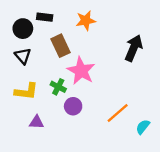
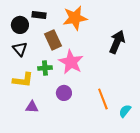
orange star: (86, 21) -> (75, 18), size x1.4
green cross: (58, 87) -> (45, 68), moved, turned -32
orange line: (118, 113) -> (103, 99), turned -70

